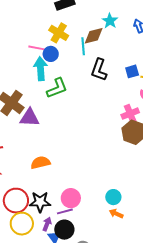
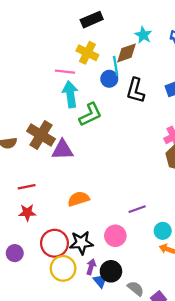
blue circle: (51, 54) -> (109, 79), moved
purple line: (65, 211) -> (137, 209), moved

